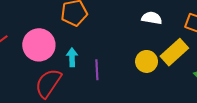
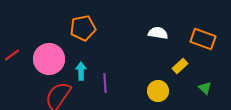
yellow rectangle: (174, 52) -> (180, 66), size x0.6
yellow circle: (147, 61) -> (158, 91), moved

